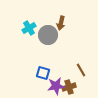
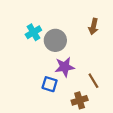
brown arrow: (61, 23) -> (93, 27), moved
purple star: (56, 86) -> (65, 67), moved

